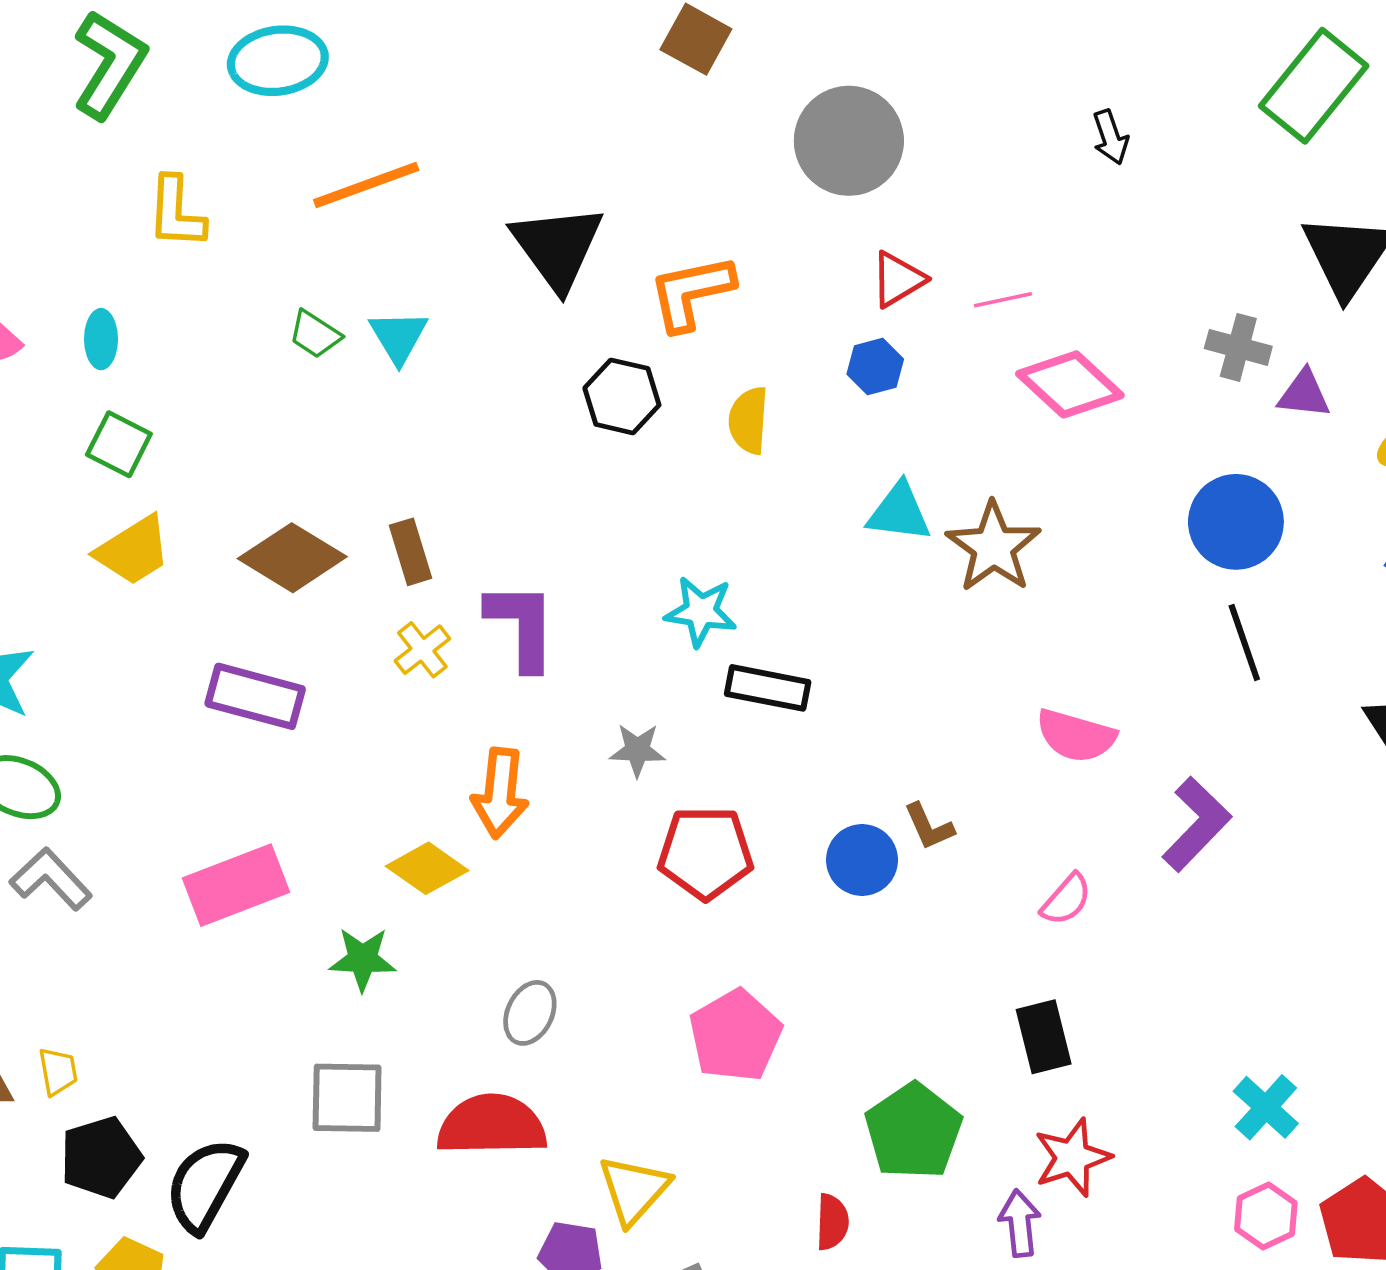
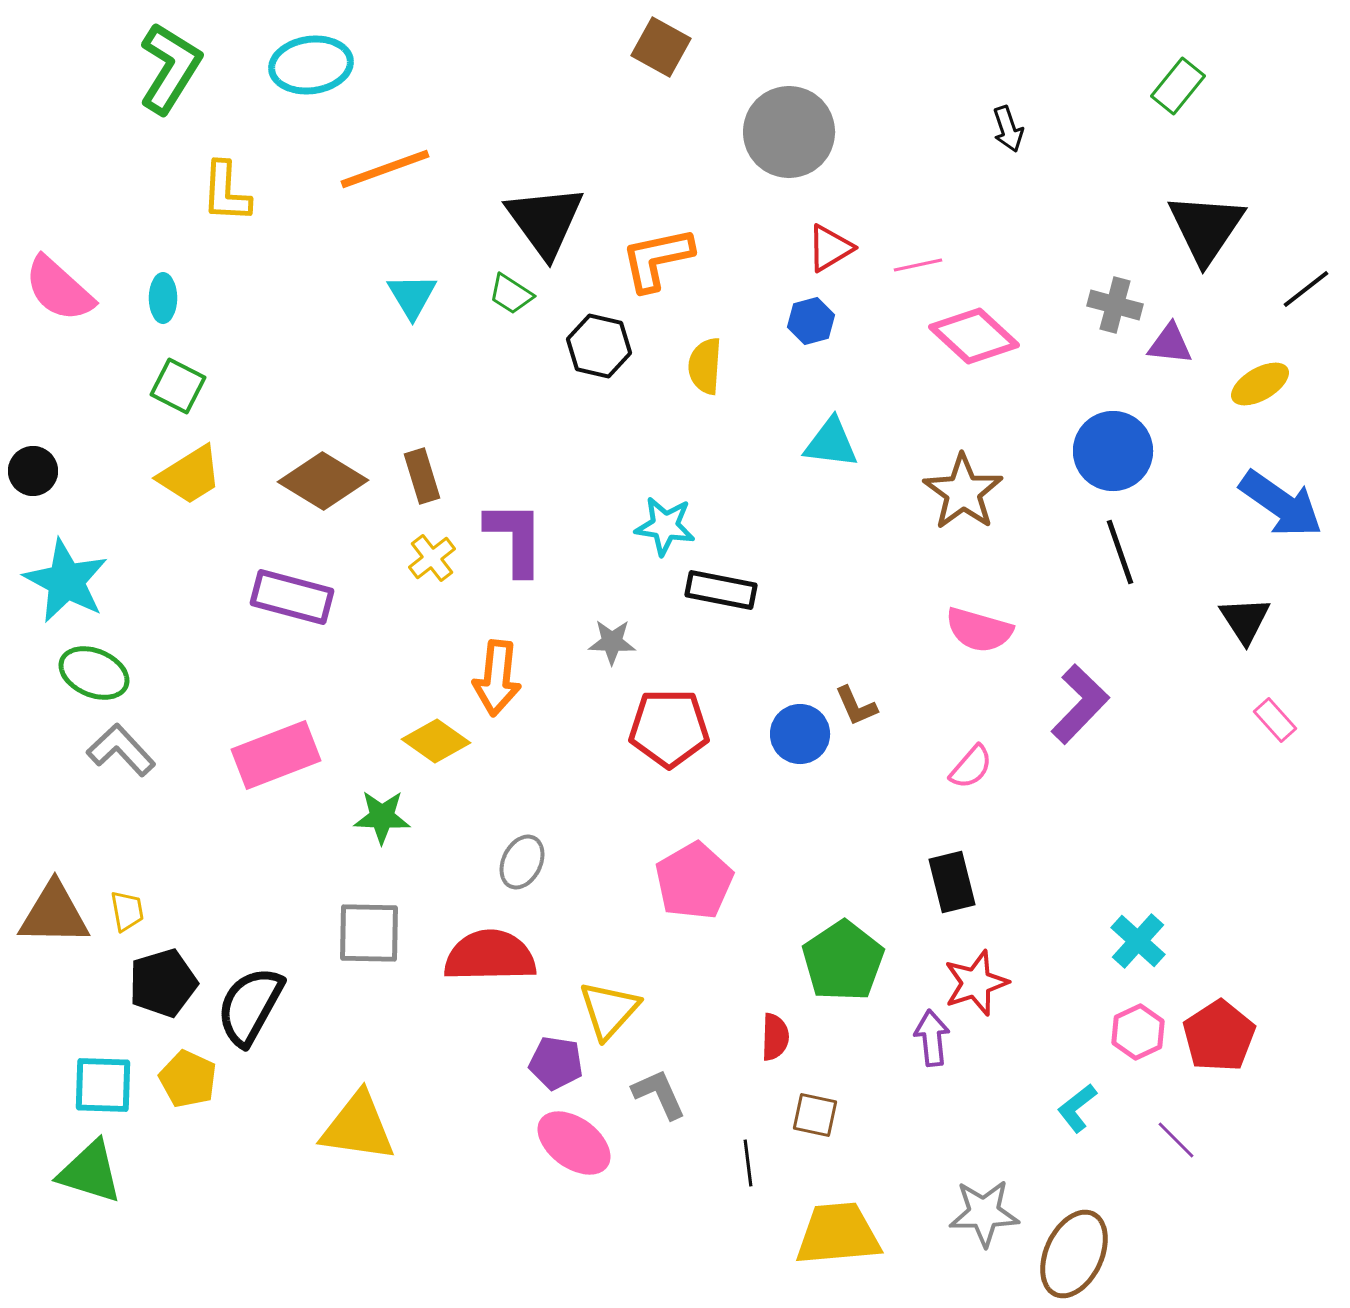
green rectangle: (1314, 86) -> (1178, 86), size x0.6
green trapezoid: (315, 334) -> (511, 294), moved
brown star: (993, 547) -> (963, 492), moved

